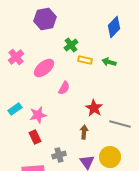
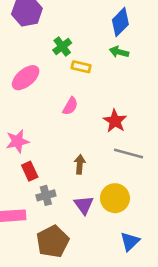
green arrow: (109, 62) -> (119, 52), moved
pink semicircle: (64, 88) -> (70, 106), moved
red star: (94, 108) -> (115, 121), moved
red rectangle: (35, 137) -> (30, 171), moved

